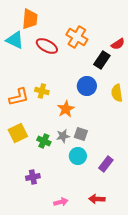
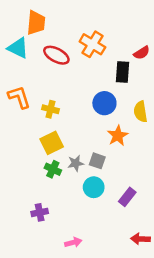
black rectangle: (102, 60) -> (122, 72), turned -30
orange L-shape: (19, 97) -> (19, 97), moved, turned -95
orange star: (66, 109) -> (118, 136), moved
yellow square: (18, 133) -> (52, 143), moved
red arrow: (97, 199) -> (141, 239), moved

